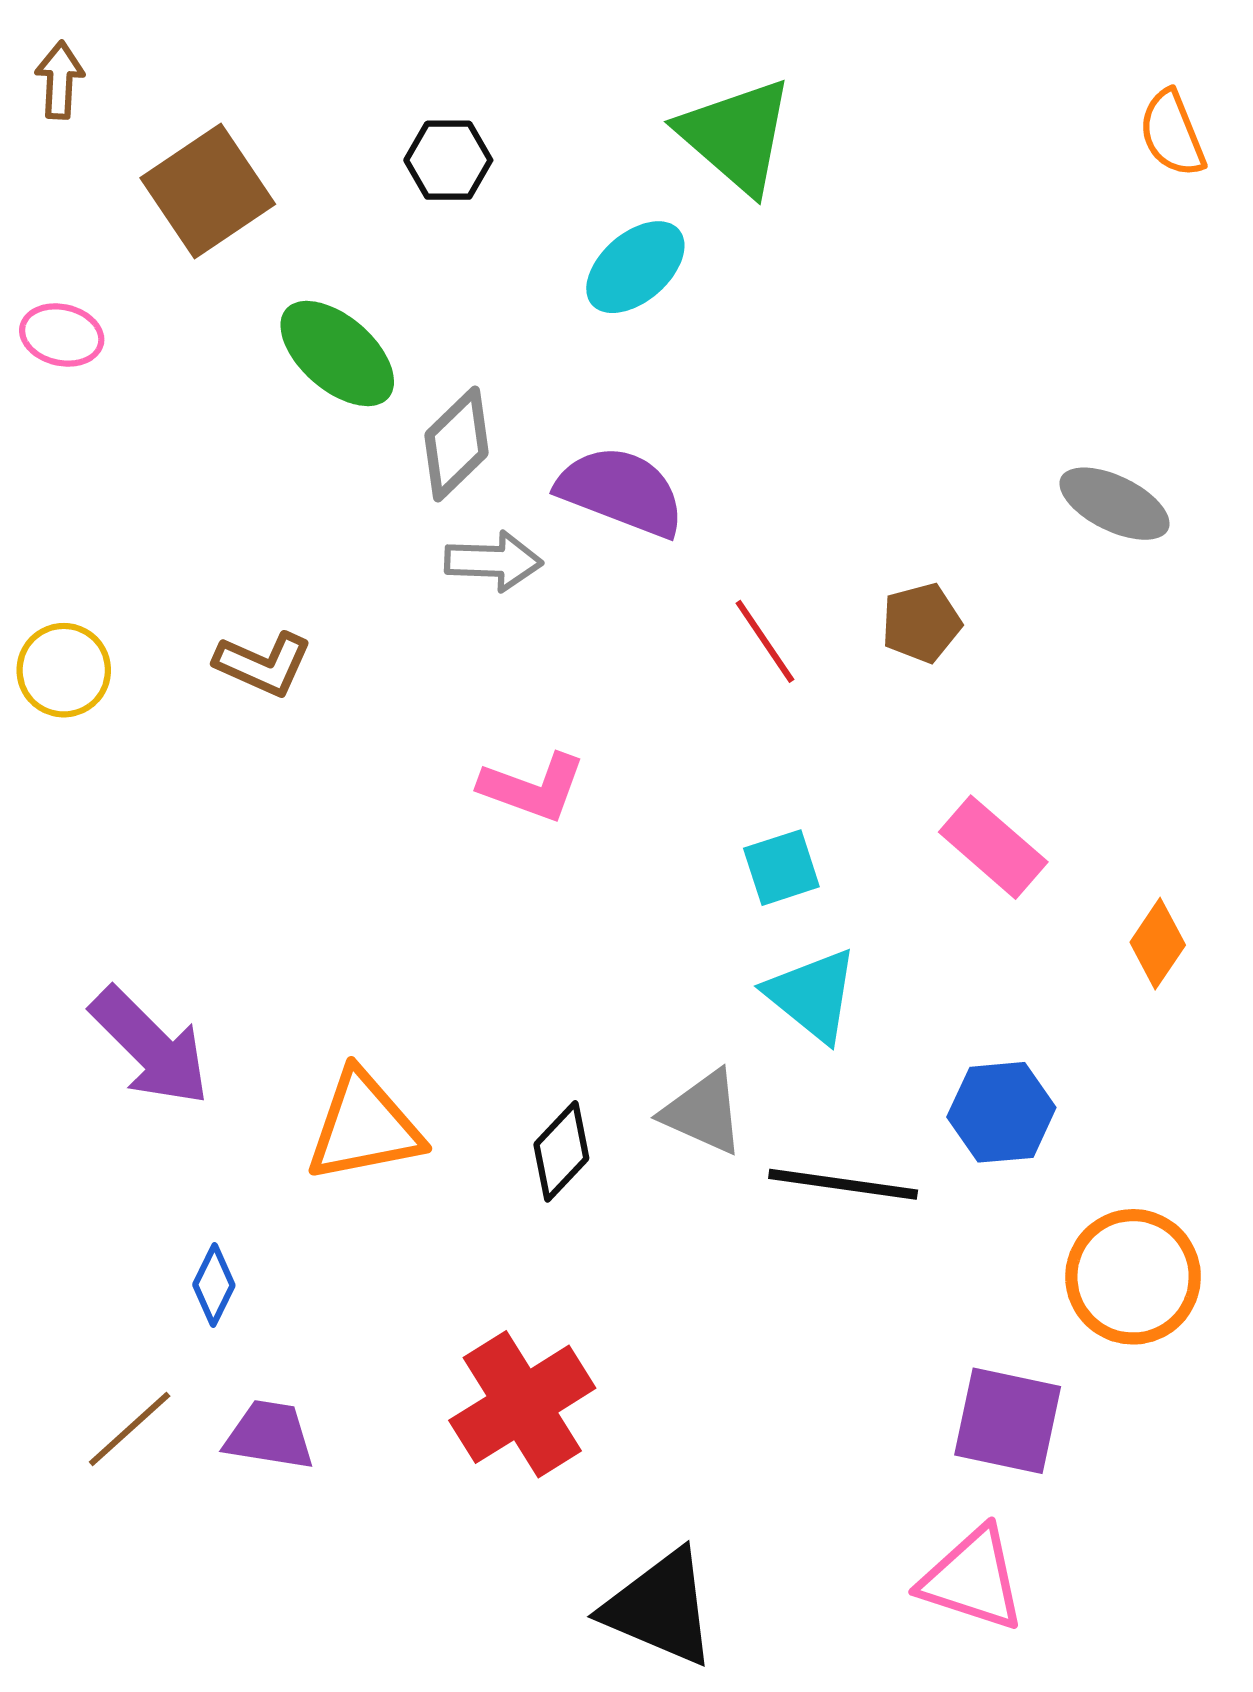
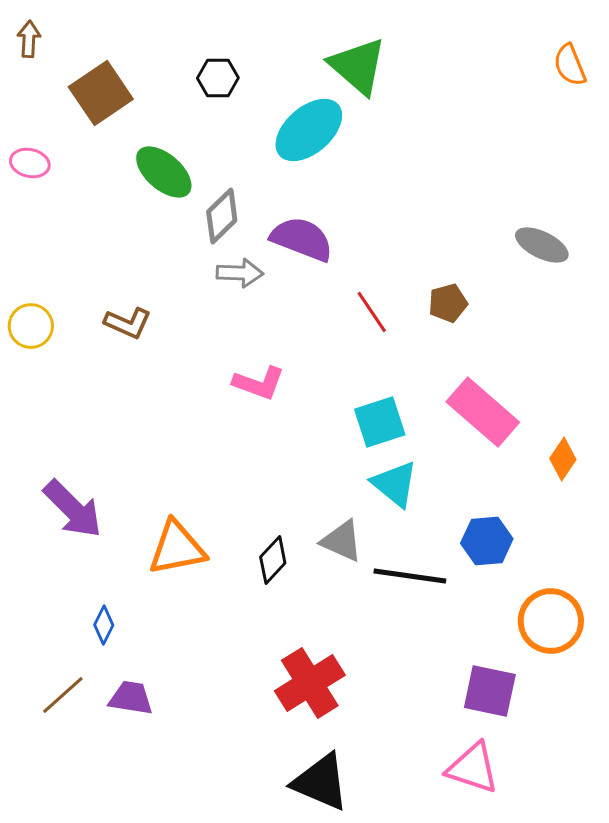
cyan ellipse: (635, 267) -> (309, 130), size x1.4
pink rectangle: (993, 847) -> (483, 412), size x1.4
cyan square: (781, 868) -> (380, 422), size x1.4
red cross: (522, 1404) -> (310, 683), moved

